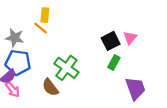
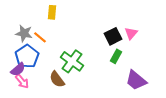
orange line: (41, 28) -> (40, 37), moved
blue pentagon: (18, 63) -> (27, 56), turned 30
purple trapezoid: (135, 88) -> (136, 80), turned 150

